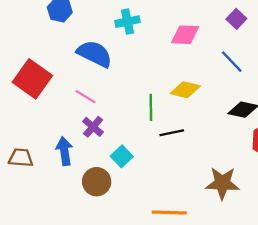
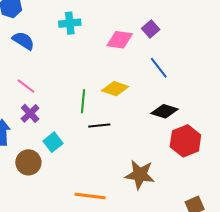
purple square: (236, 19) -> (151, 29), moved
blue semicircle: (95, 54) -> (23, 41), moved, size x0.7

